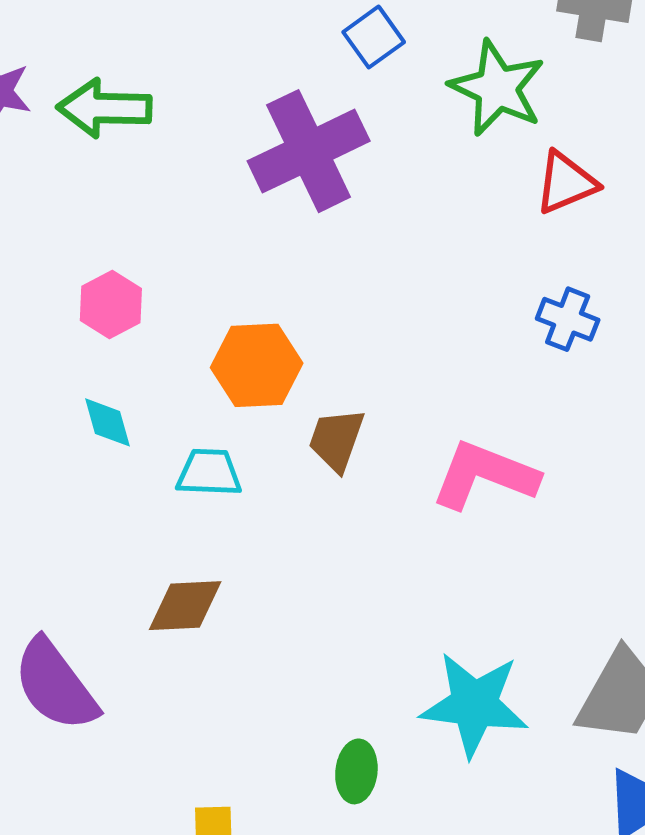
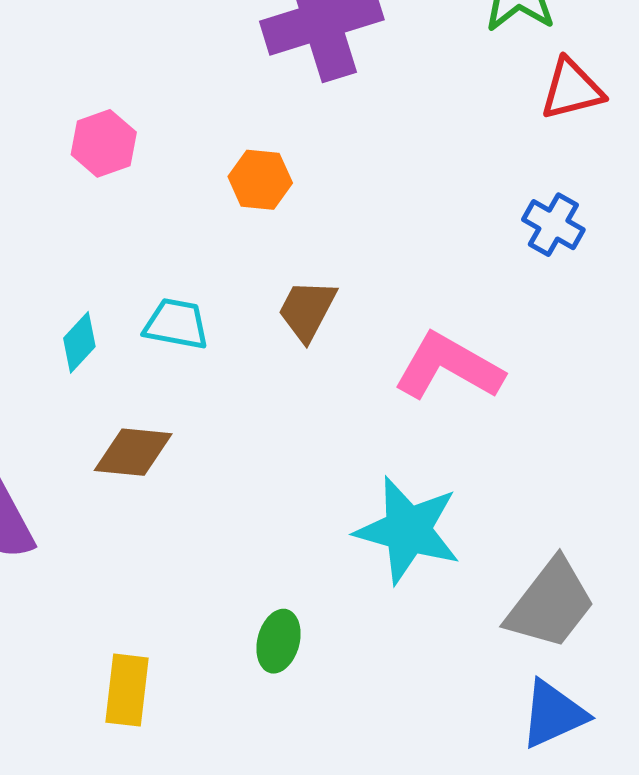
orange hexagon: (257, 365) -> (260, 180), moved, size x0.7
cyan diamond: (108, 422) -> (79, 342), moved, turned 50
cyan star: (474, 704) -> (408, 530), moved

